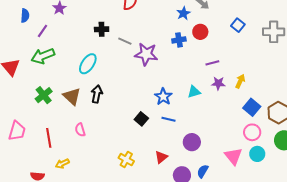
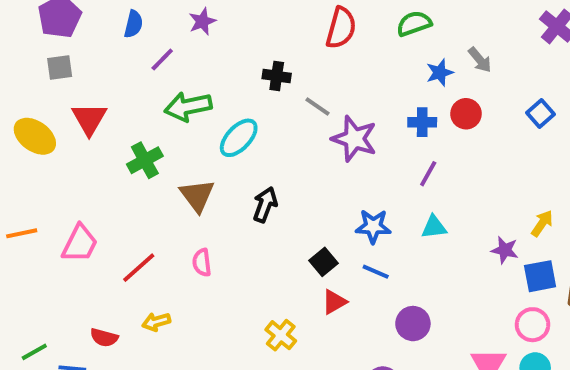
green arrow: (43, 56) -> (188, 107), moved
purple line: (212, 63) -> (428, 174), moved, turned -56
yellow arrow: (240, 81) -> (542, 223), moved
purple star: (218, 83) -> (505, 250), moved
black arrow: (97, 94) -> (265, 205), moved
green cross: (44, 95) -> (145, 160), moved
blue star: (163, 97) -> (373, 226), turned 30
blue square: (252, 107) -> (540, 276), turned 30
red line: (49, 138) -> (139, 268), turned 48
red triangle: (161, 157) -> (334, 302), moved

